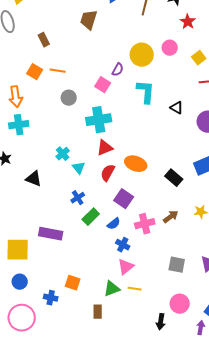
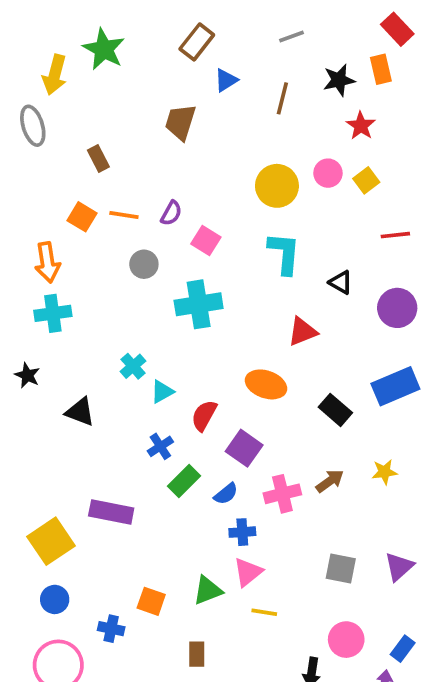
yellow square: (199, 58) -> (366, 180), moved
purple semicircle: (118, 70) -> (171, 213), moved
red triangle: (105, 148) -> (302, 332), moved
cyan triangle: (79, 168) -> (162, 392), turned 40
red semicircle: (108, 173) -> (204, 415), moved
blue cross: (123, 245) -> (242, 532), turned -32
yellow square: (18, 250) -> (51, 541), turned -35
green triangle: (112, 289) -> (208, 590), moved

